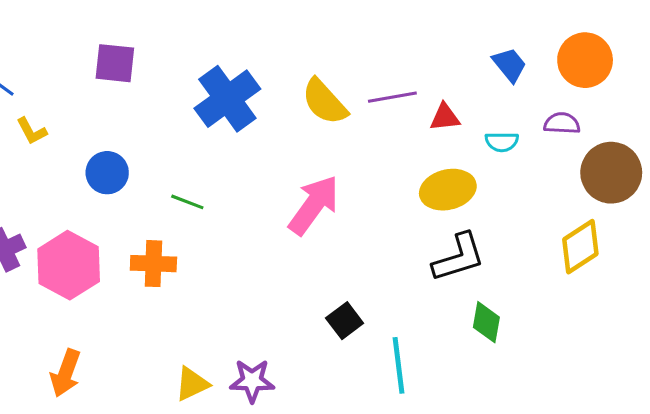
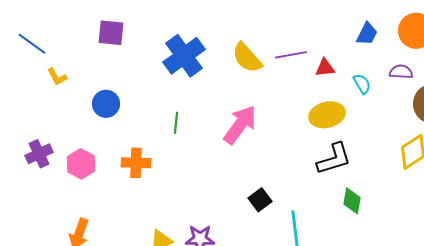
blue trapezoid: (509, 65) -> (367, 34), turned 65
cyan semicircle: (502, 142) -> (362, 84), turned -120
green line: (187, 202) -> (176, 123), moved, turned 75
pink hexagon: (69, 265) -> (81, 164), size x0.7

